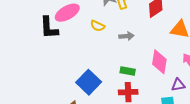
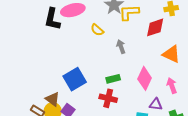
gray arrow: (126, 36) -> (121, 47), turned -120
green rectangle: (128, 71) -> (113, 79), turned -40

